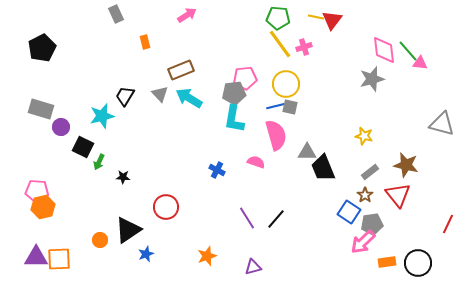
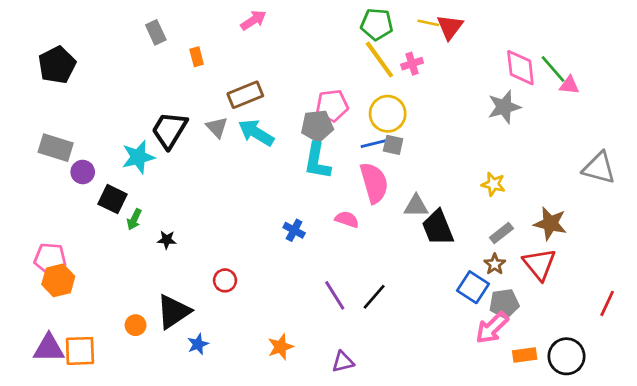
gray rectangle: (116, 14) -> (156, 32), moved
black trapezoid: (125, 96) -> (169, 130), size x1.4
red circle: (166, 207) -> (225, 280), size x0.7

